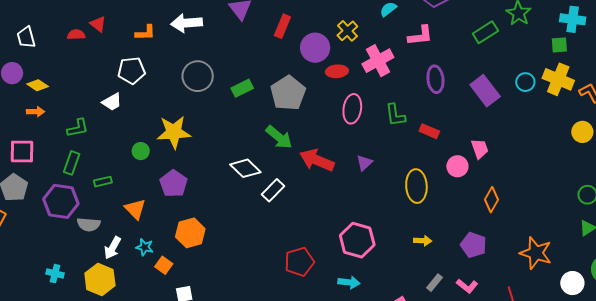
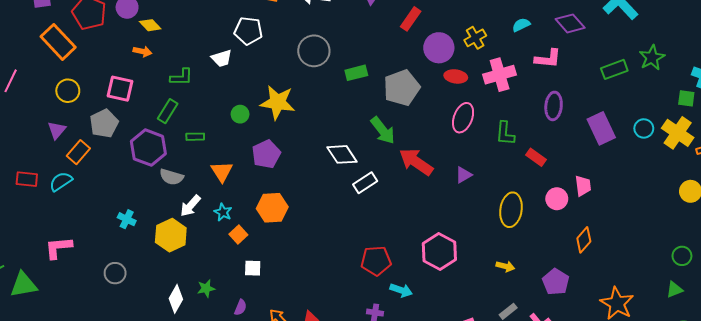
cyan arrow: (349, 282) -> (401, 290), moved

